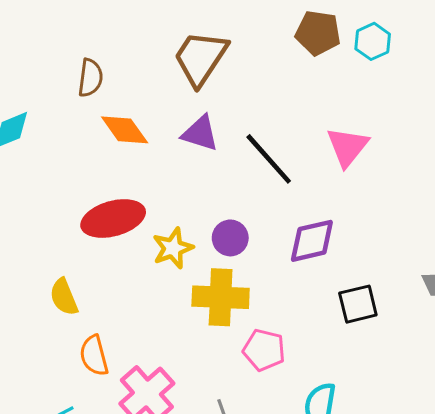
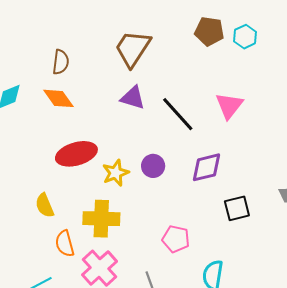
orange diamond: (125, 130) -> (59, 98), moved
yellow cross: (221, 297) -> (101, 219), moved

